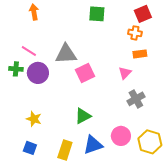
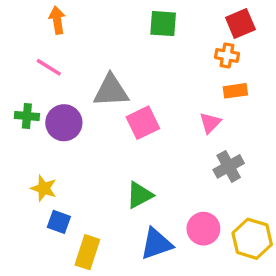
pink line: (29, 51) -> (49, 67), moved
yellow star: (34, 119) -> (44, 188), moved
blue square: (30, 148) -> (59, 222), moved
yellow rectangle: (65, 150) -> (87, 252), moved

